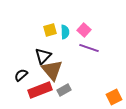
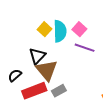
yellow square: (50, 30) -> (45, 29), turned -32
cyan semicircle: (65, 32) -> (60, 31), size x1.5

